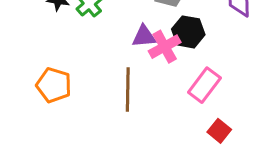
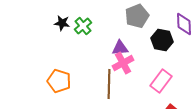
black hexagon: (188, 32) -> (162, 40), moved
pink cross: (165, 47) -> (123, 63), moved

